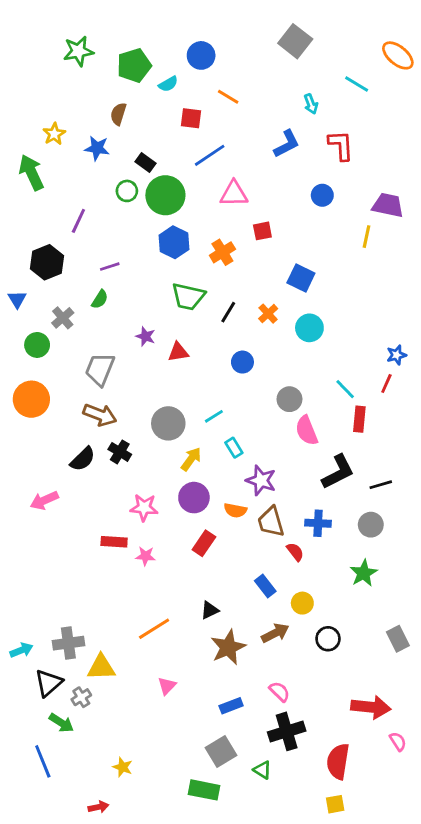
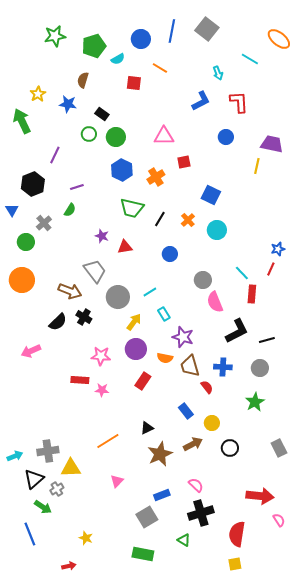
blue line: (210, 155) -> (172, 31), moved, turned -45
green circle: (165, 195) -> (116, 137), size x0.7
gray trapezoid: (100, 369) -> (95, 271), moved, turned 120
gray square: (221, 751) -> (147, 517), moved

